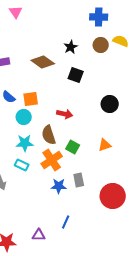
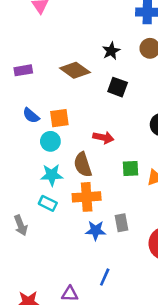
green square: (73, 147) -> (131, 168), moved, turned -32
orange cross: (52, 160) -> (87, 197), turned 30

